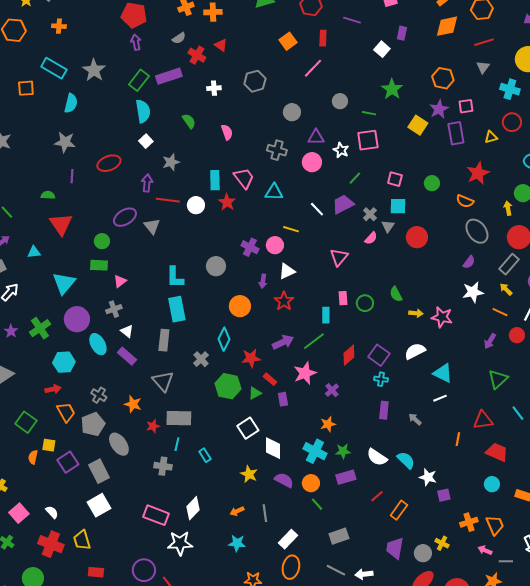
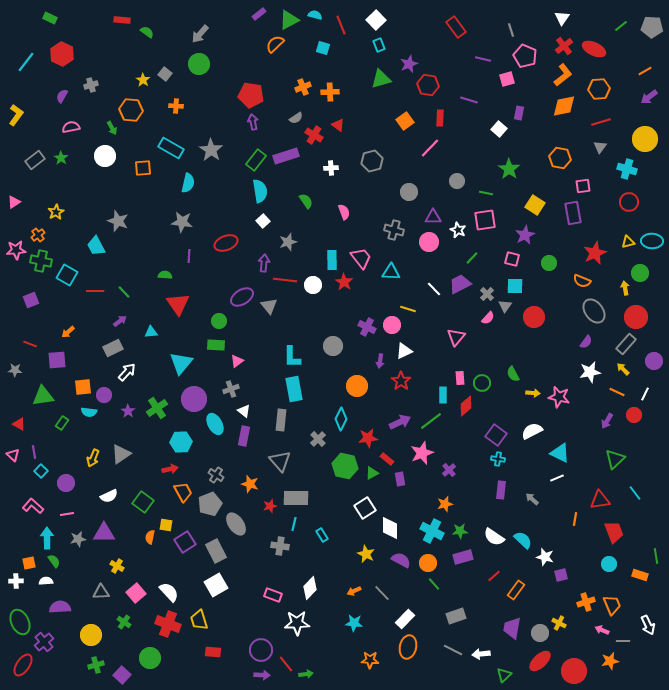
purple star: (439, 109) -> (525, 235), moved
yellow triangle: (491, 137) -> (628, 242), moved
red diamond: (349, 355) -> (466, 406), moved
purple rectangle: (127, 356) -> (244, 436), turned 60
red trapezoid: (497, 452) -> (614, 532), turned 45
white semicircle: (52, 512) -> (169, 592), size x1.5
gray line: (265, 513) -> (382, 593), turned -36
pink rectangle: (156, 515) -> (273, 595), size x0.7

